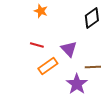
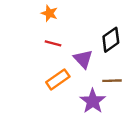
black diamond: (92, 18) -> (111, 40), moved
red line: (37, 45) -> (53, 43), moved

